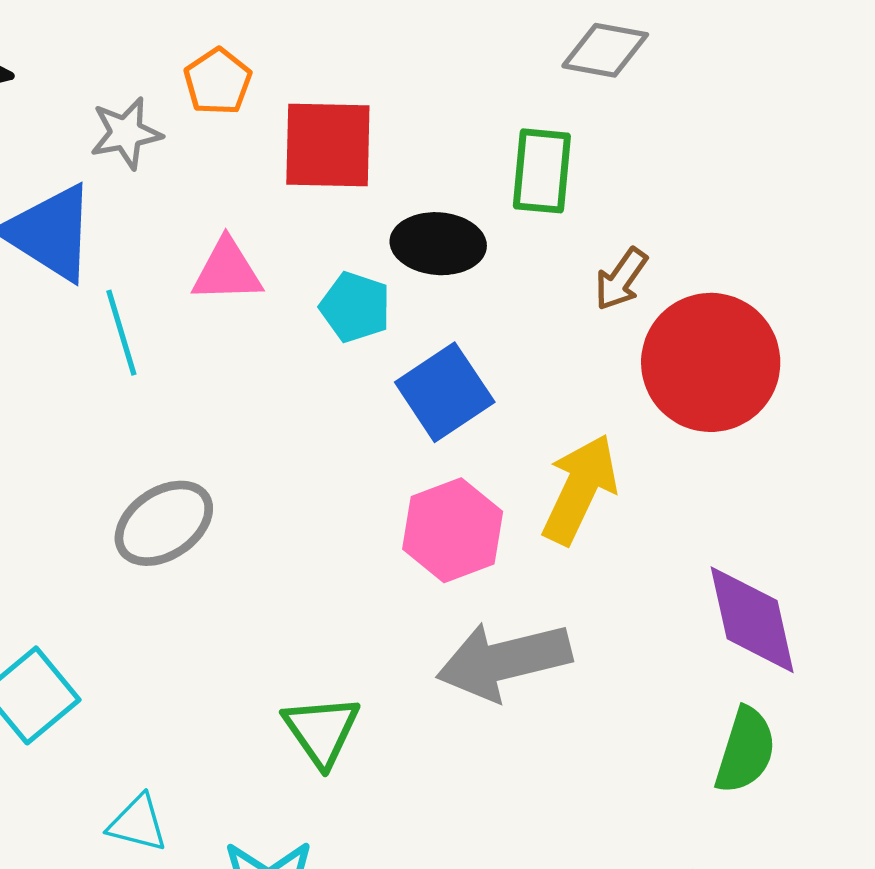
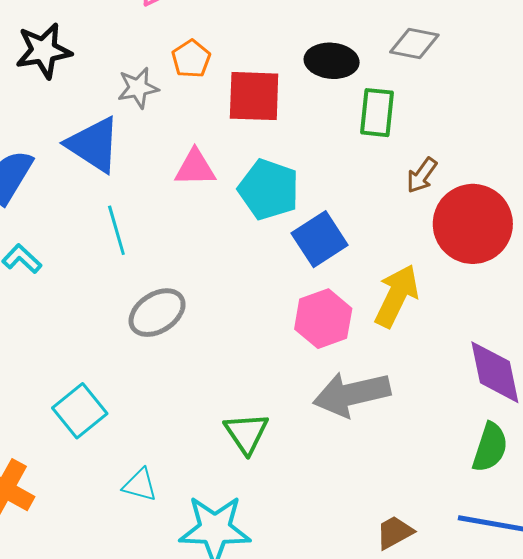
black ellipse: (438, 244) -> (332, 61), moved
cyan pentagon: (355, 307) -> (269, 190), size x1.5
cyan line: (121, 333) -> (116, 230), moved

